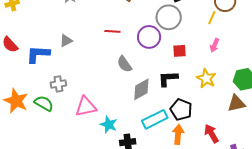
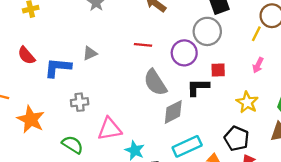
gray semicircle: (124, 64) -> (155, 83), size x1.4
black L-shape: (168, 79) -> (198, 87), moved
green semicircle: (44, 103) -> (73, 145), moved
black pentagon: (181, 110) -> (237, 139), moved

